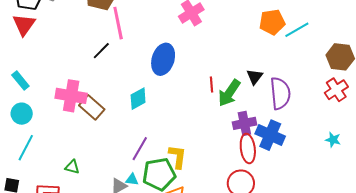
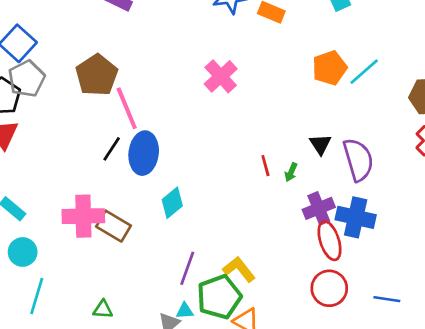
blue ellipse: (163, 59) -> (144, 153), moved
green arrow: (229, 93) -> (291, 172), size x0.5
yellow L-shape: (178, 157) -> (239, 269), turned -35

